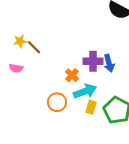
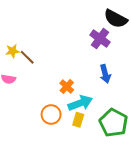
purple cross: (93, 61) -> (100, 39), moved, turned 36
yellow rectangle: (91, 107) -> (78, 120), moved

